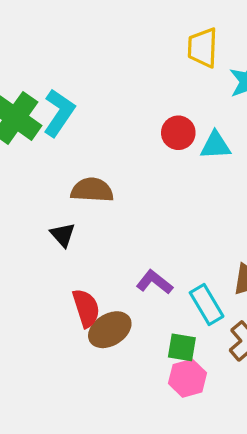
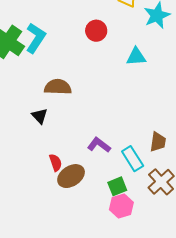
red circle: (178, 133) -> (96, 31), moved
red semicircle: (86, 308) -> (56, 163), size x0.7
green square: (182, 347) -> (117, 186), turned -30

